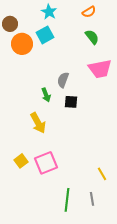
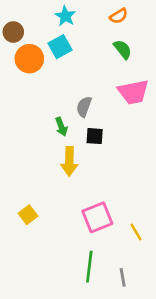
yellow arrow: (38, 123) -> (69, 161), moved, turned 30
pink square: (46, 163) -> (97, 217), moved
gray line: (92, 199) -> (123, 277), moved

